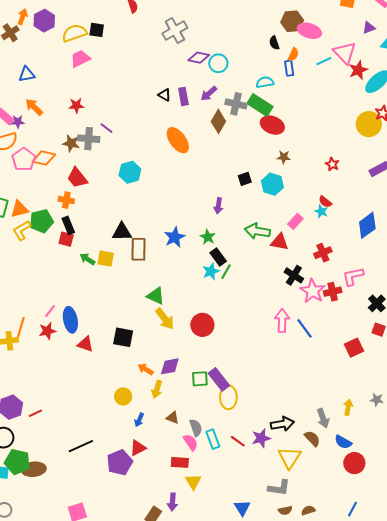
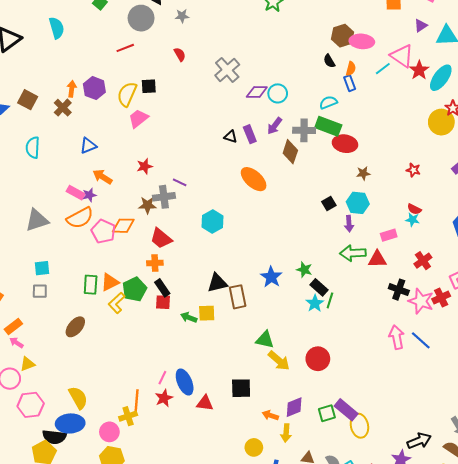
yellow semicircle: (74, 33) -> (127, 94), turned -35
purple arrow: (218, 206) -> (349, 224), moved
pink rectangle: (295, 221) -> (389, 235), turned 42

